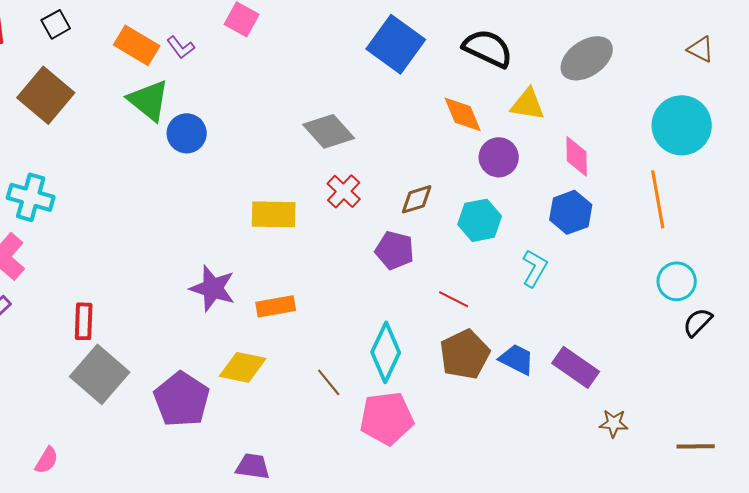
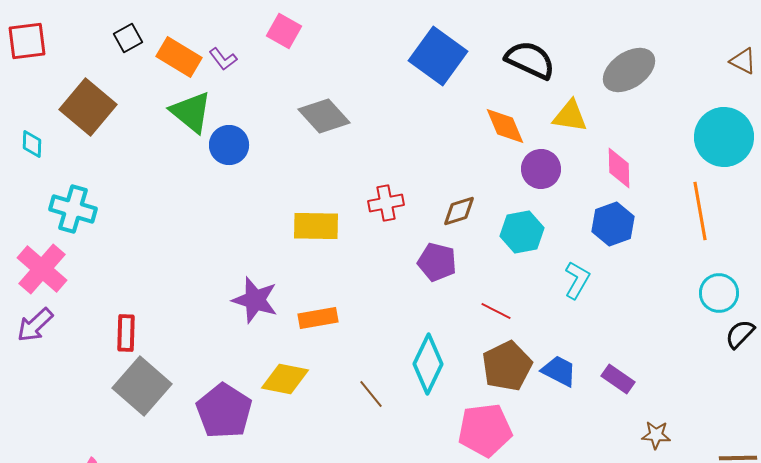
black square: (56, 24) -> (128, 38), moved
gray diamond: (329, 131) -> (324, 116), moved
red cross: (344, 191) -> (386, 203), turned 36
purple rectangle: (576, 367) -> (618, 379), size x0.7
pink pentagon: (387, 418) -> (485, 430), moved

